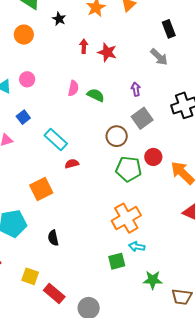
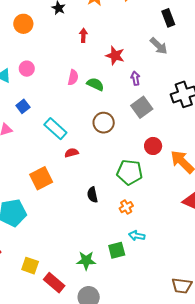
red star: (107, 52) -> (115, 56), moved
brown circle: (117, 136) -> (104, 123), moved
green pentagon: (129, 169) -> (130, 172), moved
orange cross: (126, 218) -> (126, 207), size x0.5
black semicircle: (53, 238) -> (92, 195), moved
green star: (153, 280) -> (86, 261), moved

